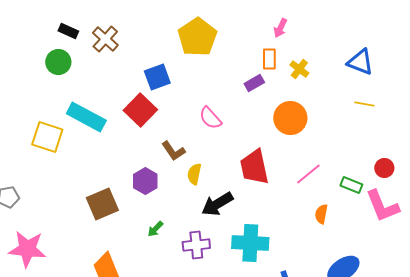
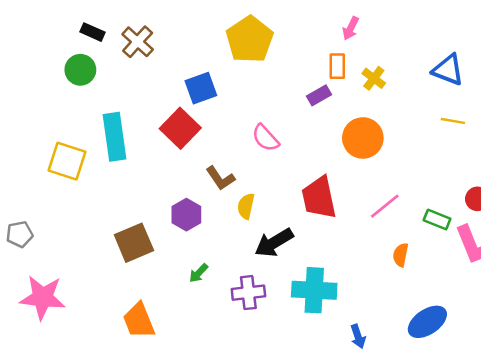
cyan rectangle: (86, 117) -> (114, 137), turned 54

